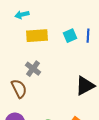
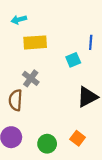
cyan square: (70, 36) -> (73, 60), moved
brown semicircle: (19, 89) -> (16, 100), turned -150

